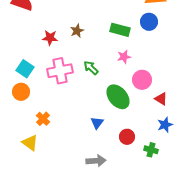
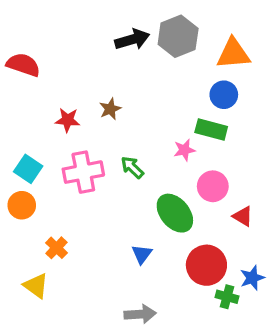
green rectangle: (120, 30) -> (211, 129), moved
blue star: (165, 125) -> (252, 278), moved
red circle: (127, 137) -> (206, 265), moved, size x1.6

